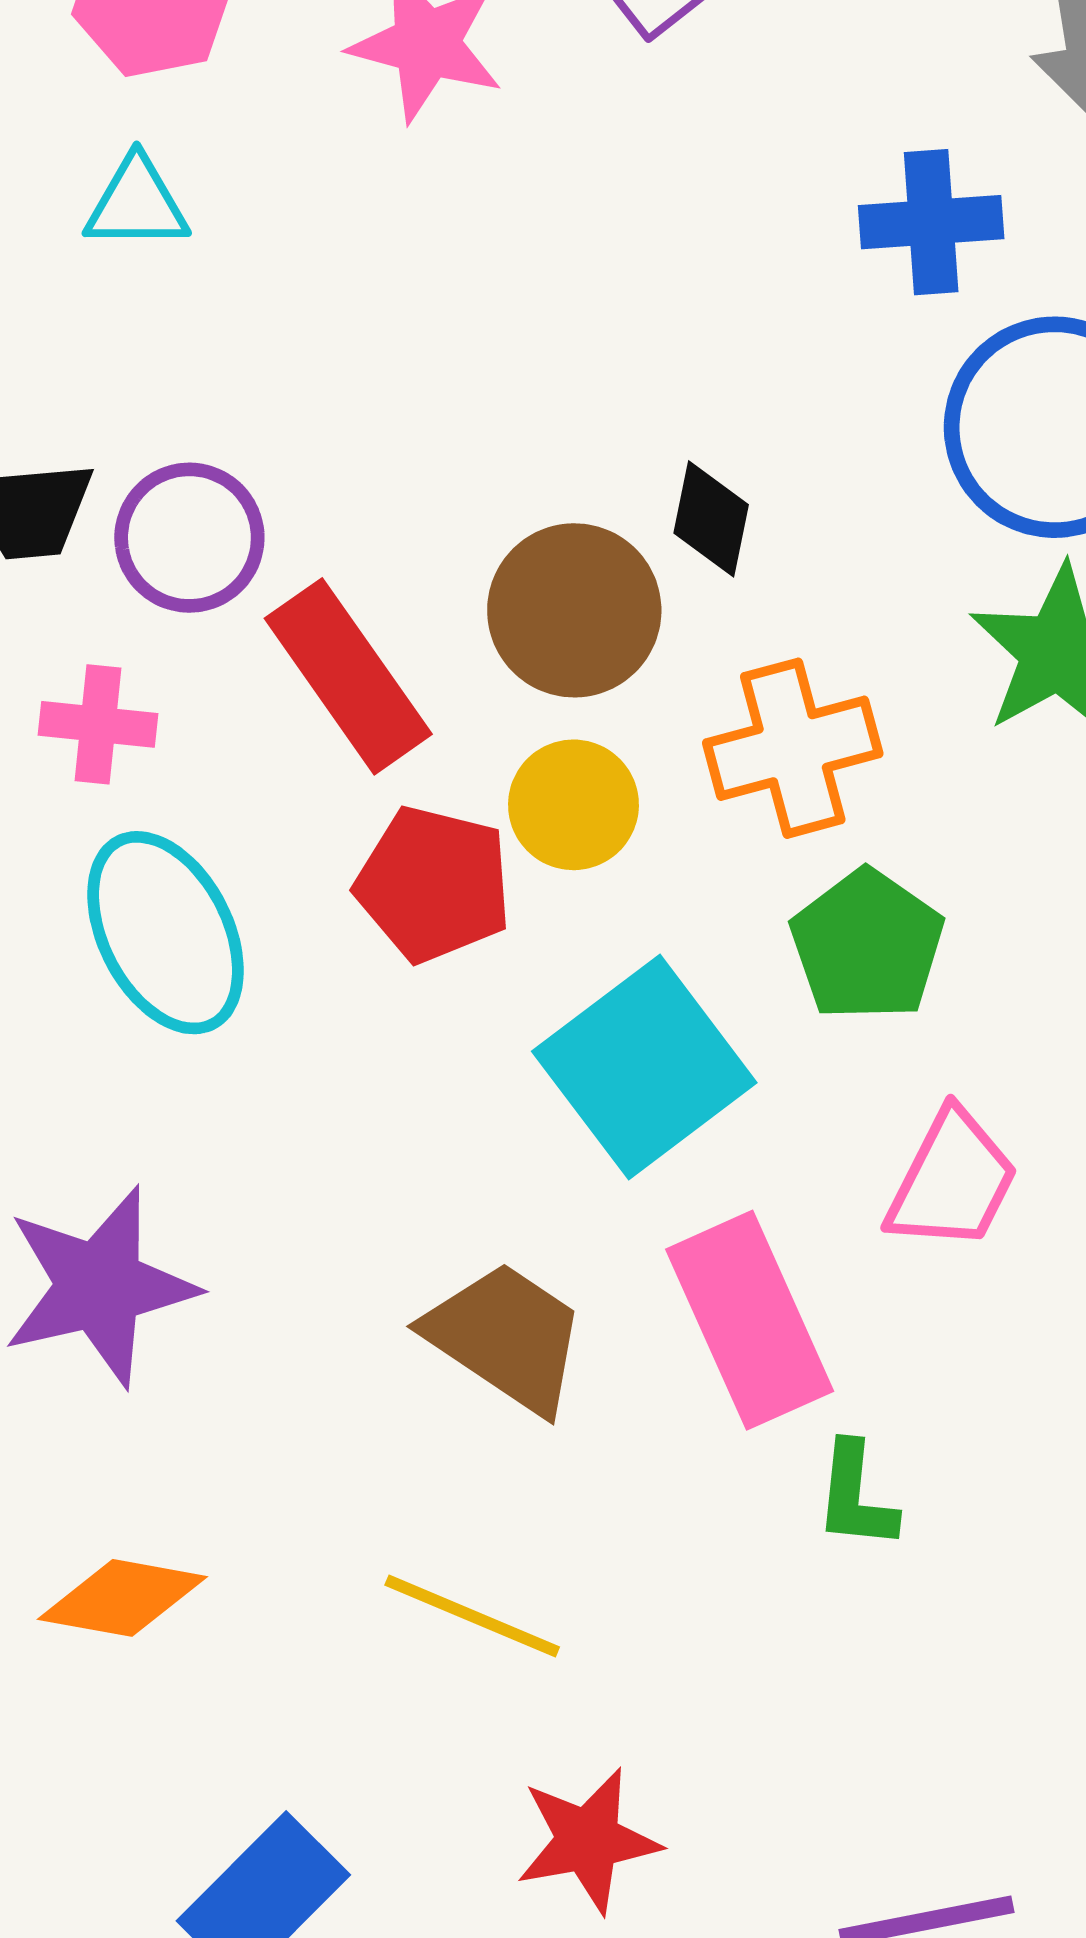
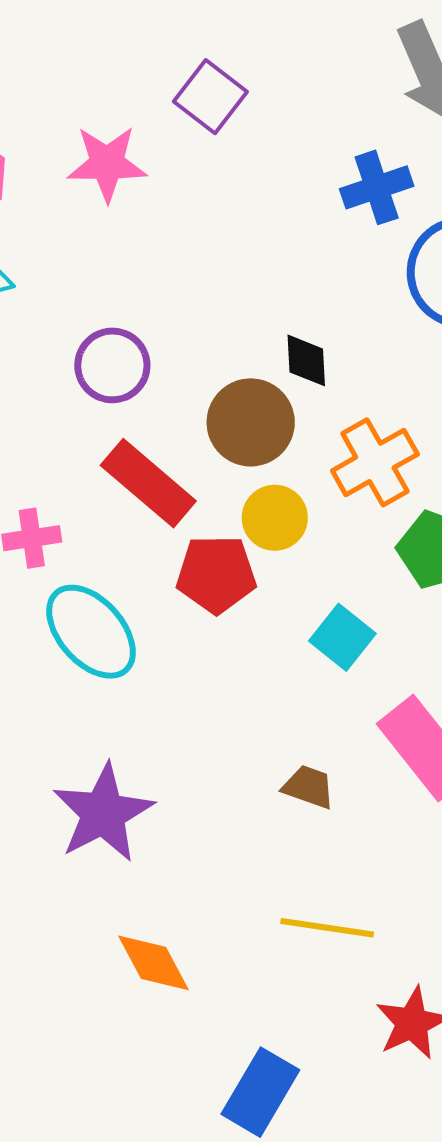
purple circle: (189, 538) -> (112, 365), moved
cyan square: (644, 1067) -> (342, 637), size x0.6
brown trapezoid: (506, 1337) -> (309, 787), size x0.6
orange diamond: (122, 1598) -> (154, 963), turned 66

